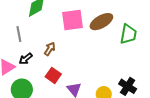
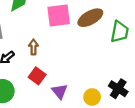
brown arrow: (50, 49) -> (33, 47), turned -32

